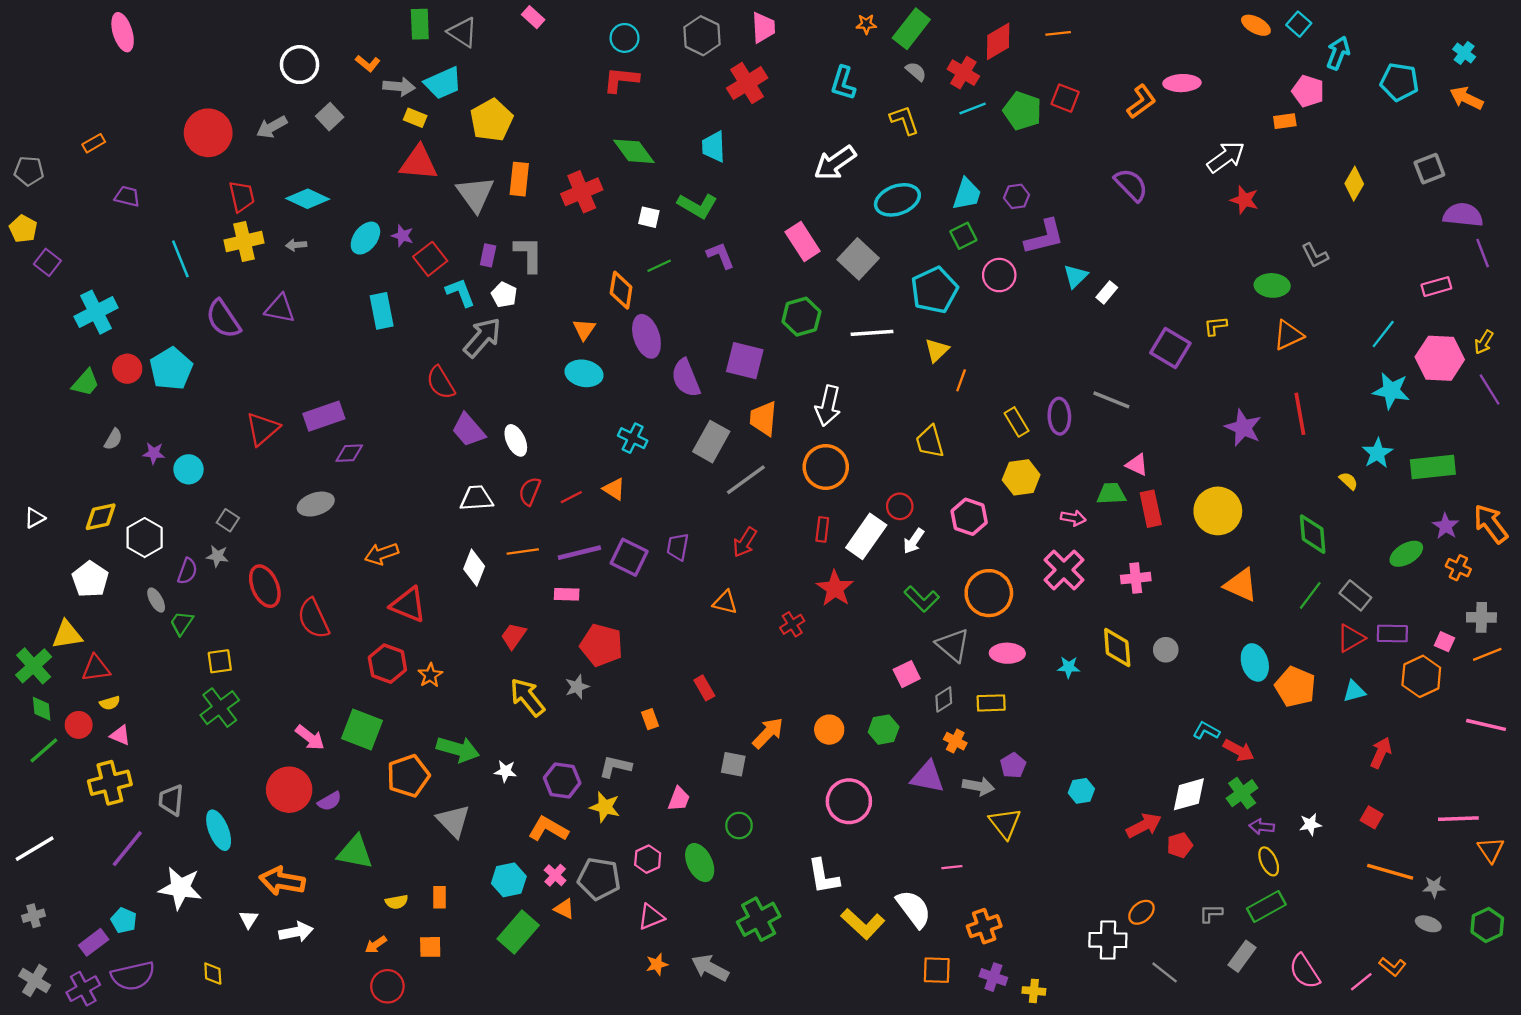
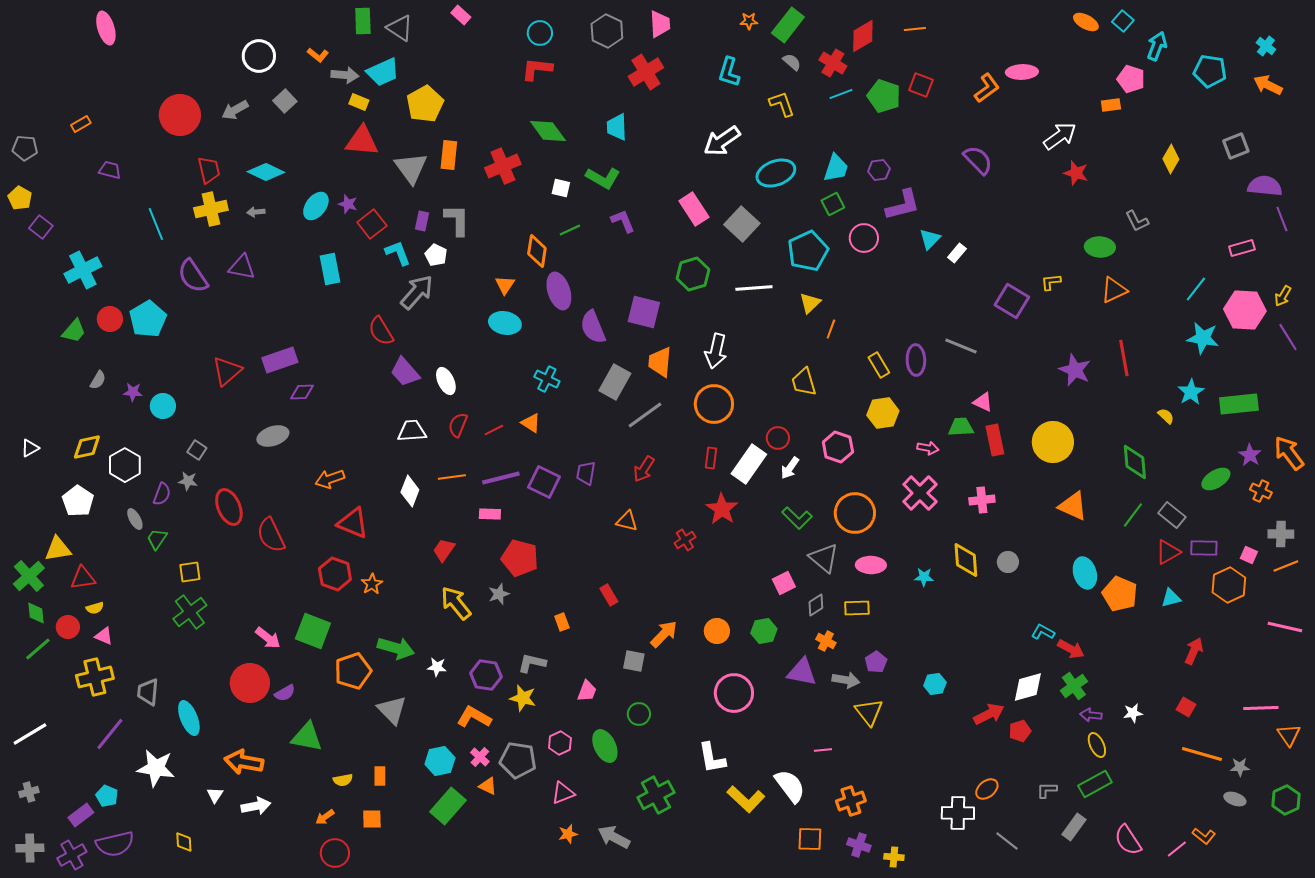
gray cross: (35, 981) -> (30, 848), turned -32

